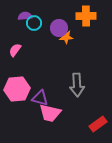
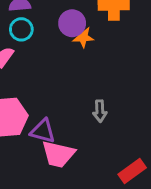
cyan circle: (34, 23) -> (21, 29), moved
gray arrow: (77, 85) -> (100, 111), size x0.6

